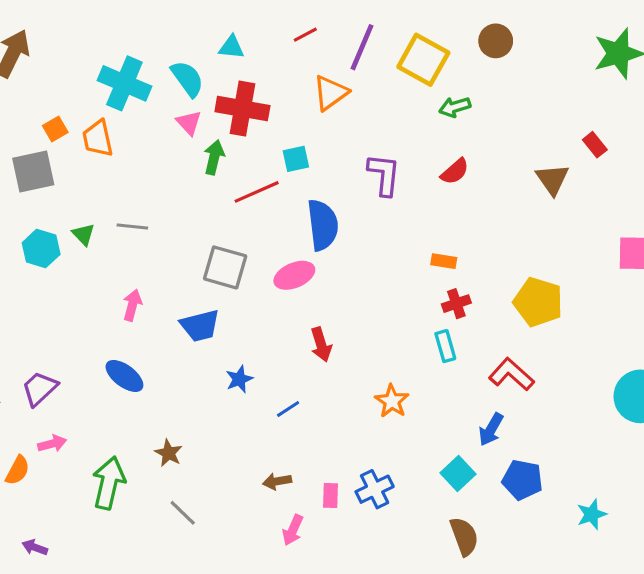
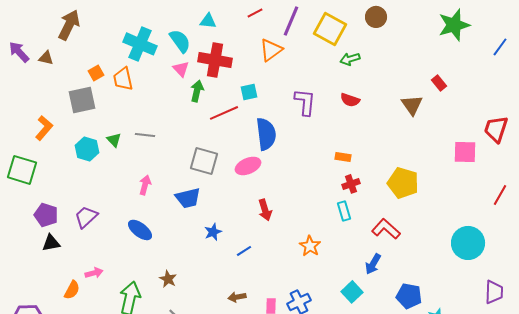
red semicircle: (455, 171) -> (350, 100), turned 60
purple trapezoid: (40, 389) -> (86, 217), moved
blue pentagon: (522, 480) -> (409, 296), moved

